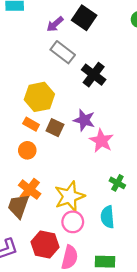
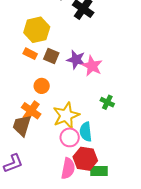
purple star: (84, 120) -> (76, 60), moved
orange circle: (27, 150) -> (42, 86), moved
cyan semicircle: (108, 217) -> (86, 132), moved
red hexagon: (45, 244) -> (85, 159), moved

